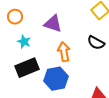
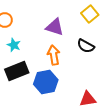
purple triangle: (53, 24) -> (55, 27), moved

